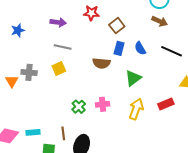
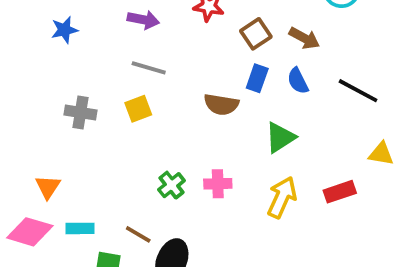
brown arrow: (160, 21) -> (304, 38), moved
orange triangle: (12, 81) -> (48, 187), moved
brown line: (63, 133) -> (138, 234), turned -56

